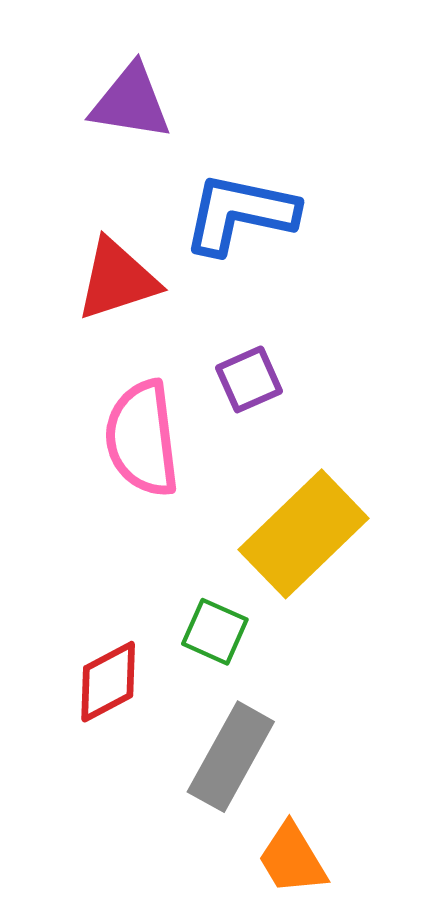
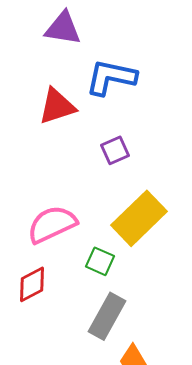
pink semicircle: (142, 439) -> (52, 224), moved, turned 72
red diamond: (108, 682) -> (32, 284), moved

